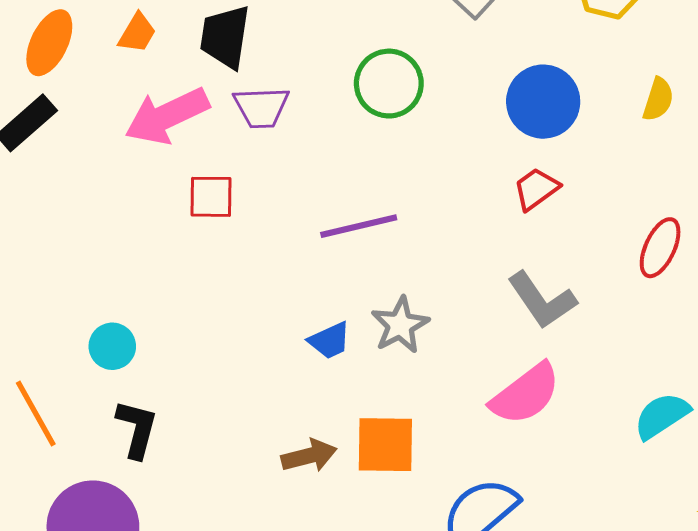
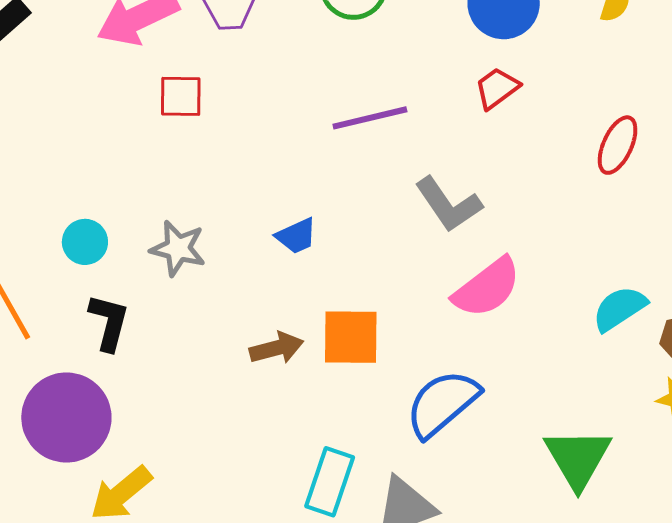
purple line: (359, 226) -> (370, 118), moved
gray L-shape: (542, 300) -> (448, 204), moved
gray star: (400, 325) -> (178, 248), moved, turned -30

